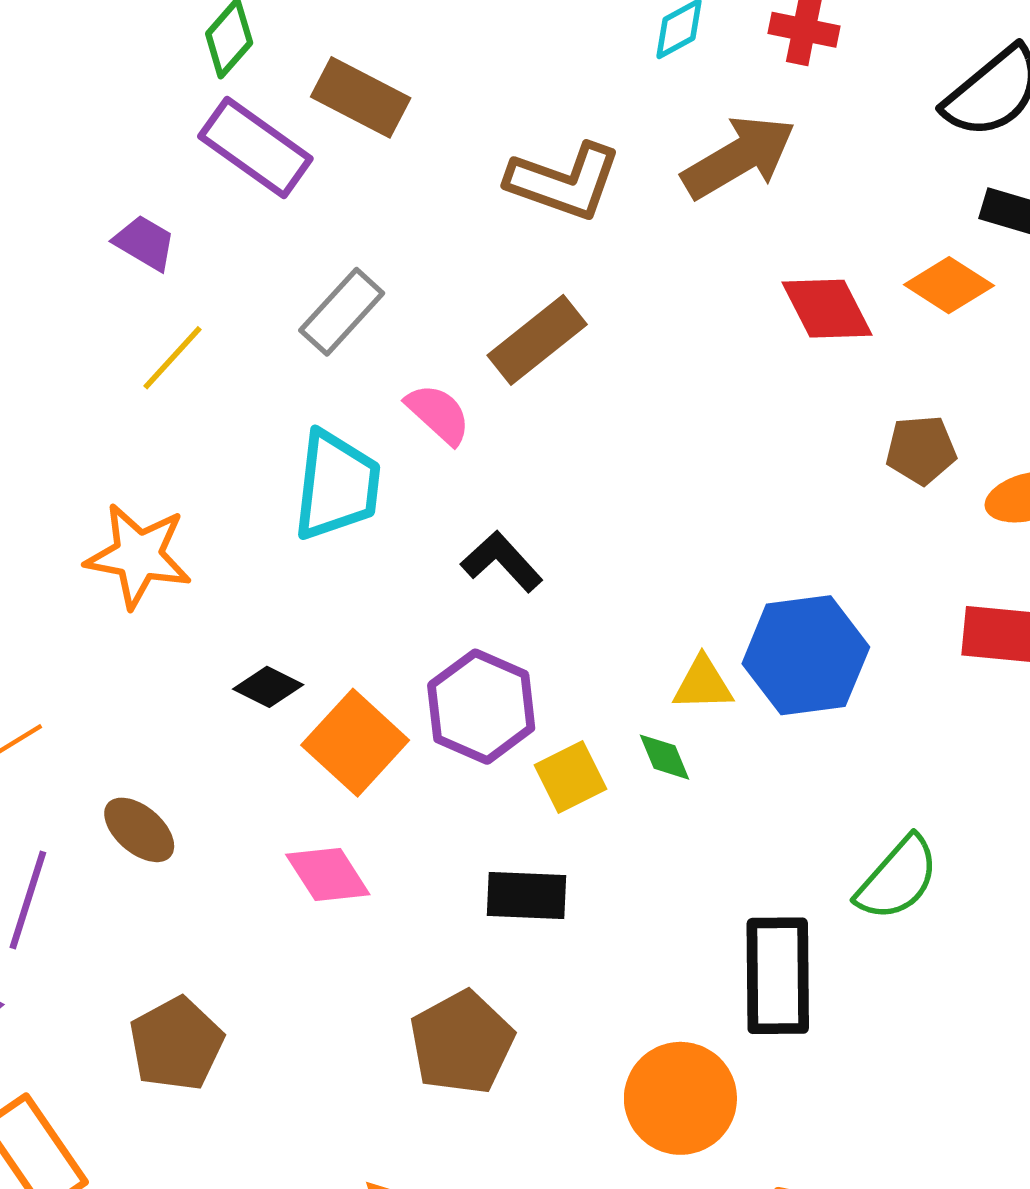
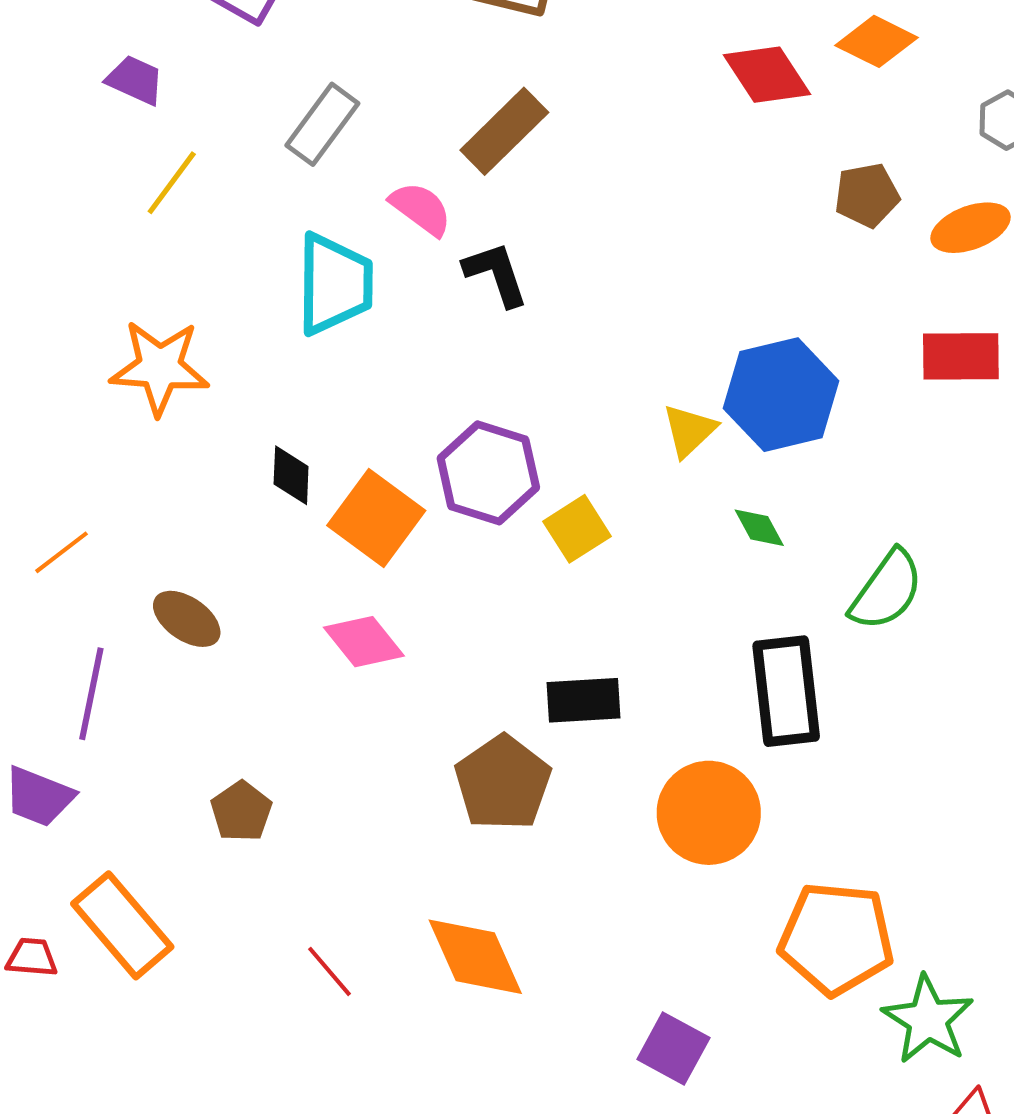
black L-shape: (502, 562) -> (496, 274), moved, turned 30
yellow triangle: (703, 684) -> (689, 431), turned -36
black diamond: (268, 687) -> (291, 475), turned 72
green diamond: (665, 757) -> (759, 528), moved
black rectangle: (526, 895) -> (584, 700), moved
brown pentagon: (176, 1044) -> (241, 811), size x0.7

